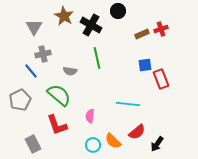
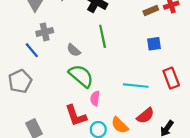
gray semicircle: (70, 71) -> (74, 50), turned 32
red rectangle: (161, 79) -> (171, 78), moved
green semicircle: (59, 95) -> (81, 76), moved
red L-shape: (57, 125) -> (76, 116), moved

